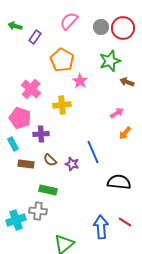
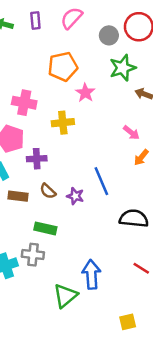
gray circle: (101, 27) -> (109, 35), moved
purple rectangle: (35, 37) -> (35, 20), moved, turned -40
orange pentagon: (62, 60) -> (63, 67), turned 30
pink cross: (31, 89) -> (24, 103), turned -30
pink arrow: (117, 113) -> (131, 133), turned 72
blue arrow: (101, 227) -> (91, 274), moved

